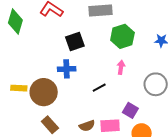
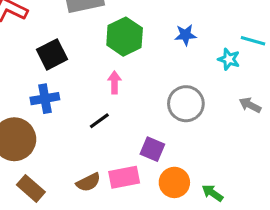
pink arrow: (121, 67) -> (114, 82), moved

